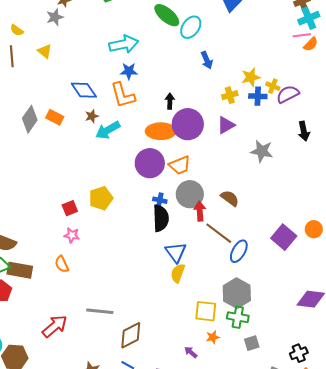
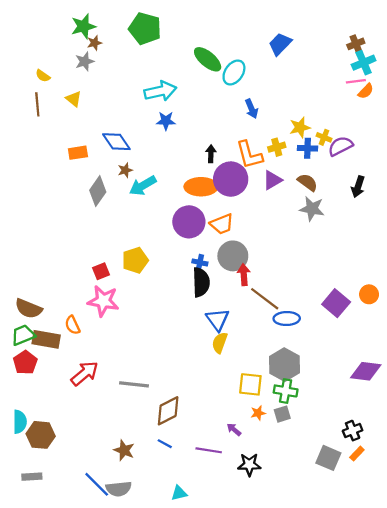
orange L-shape: (123, 95) -> (249, 155), moved
orange rectangle: (55, 117) -> (78, 153), moved, turned -36
gray diamond: (30, 119) -> (98, 191), moved
black arrow: (304, 131) -> (358, 187), turned 30
brown semicircle: (230, 198) -> (308, 182), moved
pink star: (72, 235) -> (103, 301), size x1.8
blue ellipse: (239, 251) -> (287, 319), turned 60
orange semicircle: (62, 264) -> (72, 325), moved
red arrow: (55, 326) -> (85, 373), moved
gray square: (252, 343) -> (282, 414), moved

